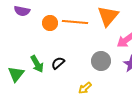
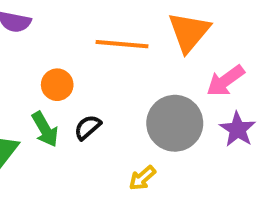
orange circle: (50, 23) -> (57, 85), moved
gray circle: (101, 61) -> (175, 123), size x1.4

